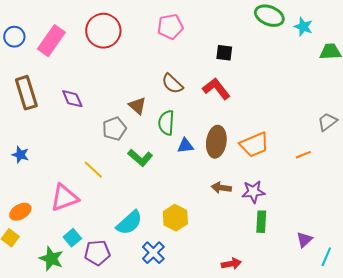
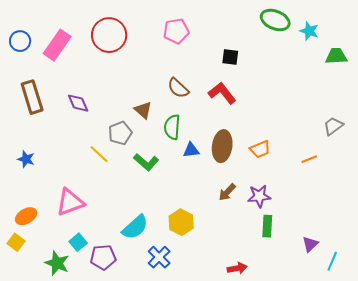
orange trapezoid: (254, 145) -> (260, 149), size x0.7
yellow line: (93, 170) -> (99, 154), moved
brown arrow: (221, 188) -> (227, 192), turned -54

